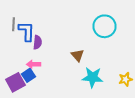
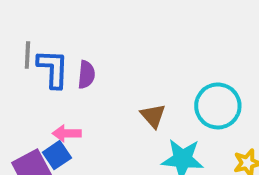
cyan circle: (104, 26) -> (218, 106), moved
purple semicircle: (38, 42) -> (86, 75), moved

